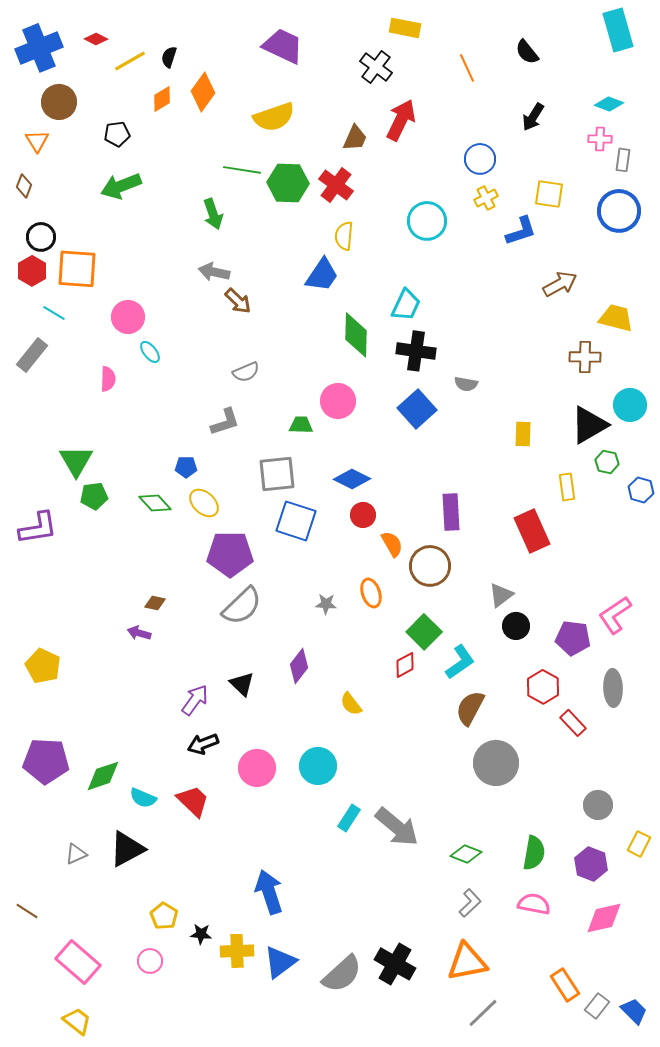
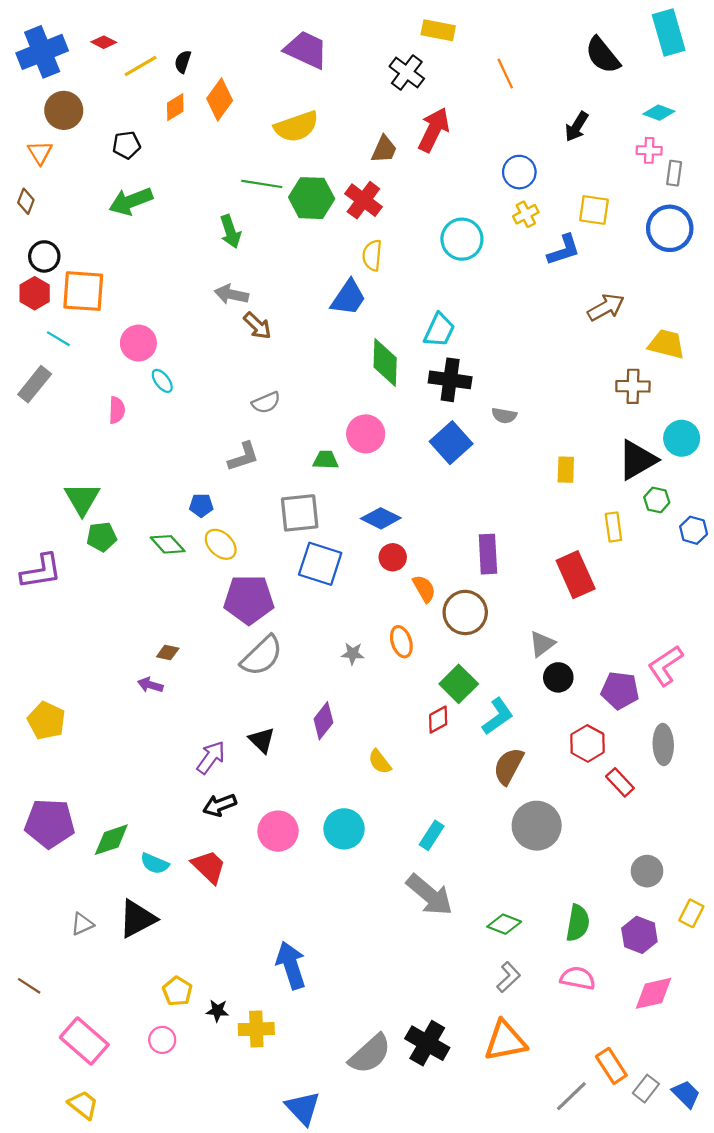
black semicircle: (527, 52) -> (603, 55), moved, size x1.4
cyan rectangle: (349, 818) -> (432, 835), moved
blue triangle: (280, 962) -> (303, 1108), moved, turned -36
gray line: (483, 1013) -> (571, 1096), moved

